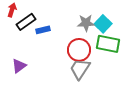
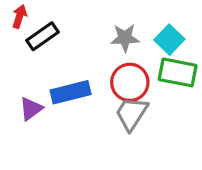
gray star: (86, 23) -> (125, 38), moved
blue rectangle: (43, 30) -> (71, 92), moved, size x1.6

